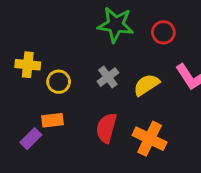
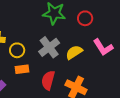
gray cross: (108, 77) -> (49, 47), size x1.5
orange rectangle: (52, 120) -> (22, 69), moved

